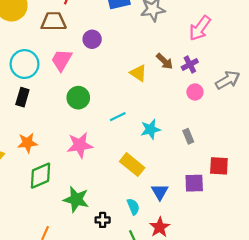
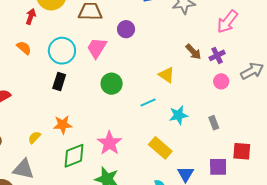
yellow triangle: (138, 73) -> (166, 75), moved
pink star: (80, 145) -> (109, 143), moved, turned -30

